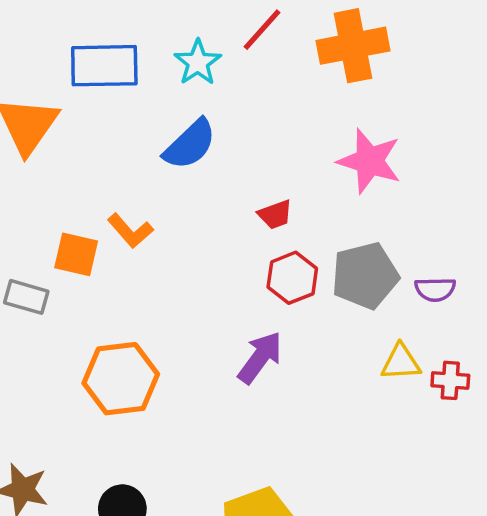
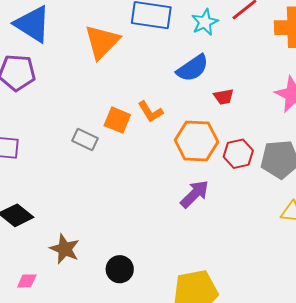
red trapezoid: (275, 214) -> (224, 97), moved
purple arrow: (260, 357) -> (195, 194), moved
orange hexagon: (121, 379) -> (197, 141), moved

